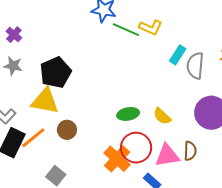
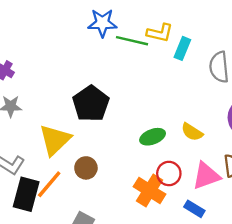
cyan rectangle: (178, 55) -> (182, 48), moved
black pentagon: (56, 72) -> (91, 104), moved
yellow triangle: (45, 101) -> (55, 140), turned -44
red circle: (136, 148) -> (169, 173), size x0.7

